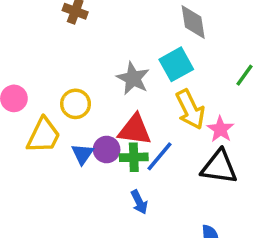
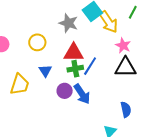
yellow arrow: (190, 109) -> (109, 22), moved
yellow trapezoid: (44, 135) -> (20, 84), moved
purple circle: (107, 150) -> (65, 91), moved
blue arrow: (139, 202) -> (82, 94), size x1.5

